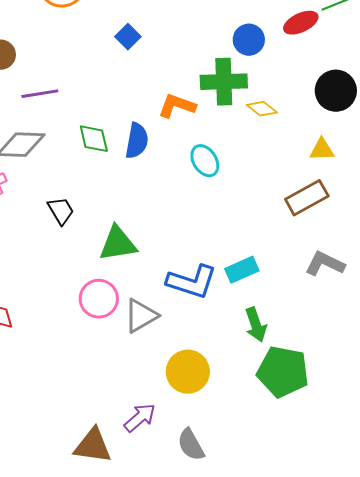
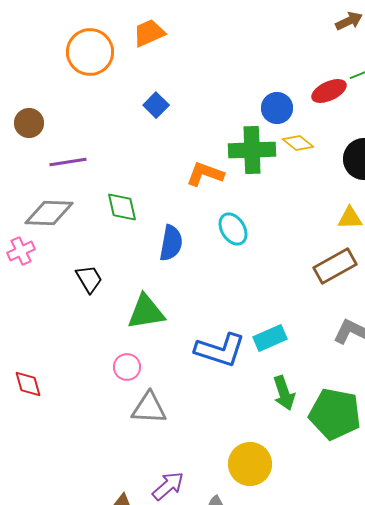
yellow diamond: (262, 109) -> (298, 143), moved
blue semicircle: (137, 141) -> (171, 243), moved
pink circle: (99, 299) -> (127, 367), size x0.7
gray triangle: (141, 316) -> (149, 408), moved, turned 33
yellow circle: (188, 372) -> (250, 464), moved
green pentagon: (283, 372) -> (335, 414), moved

